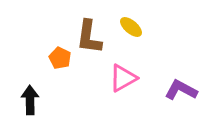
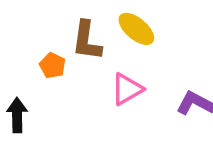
yellow ellipse: (131, 27) -> (136, 29), size x1.4

